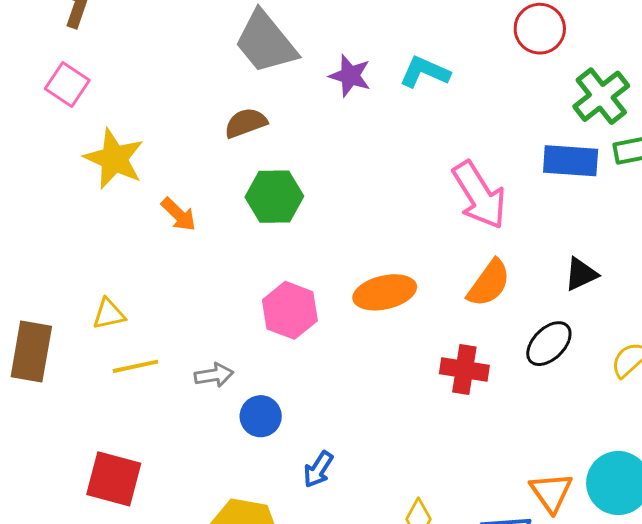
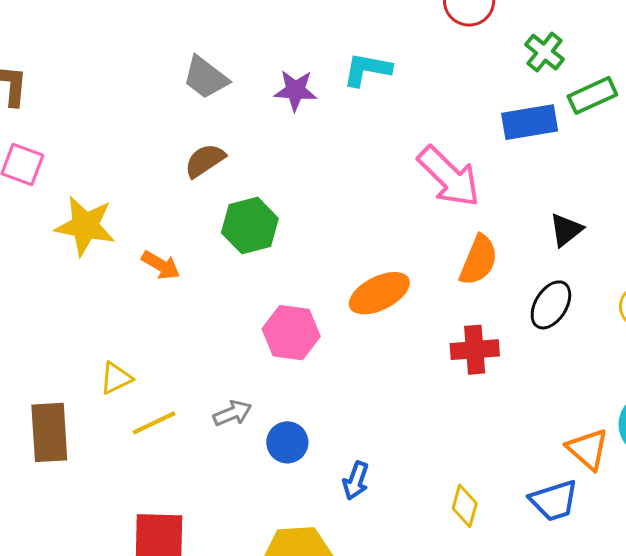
gray trapezoid: (266, 42) -> (206, 77), size x0.7
green cross: (601, 96) -> (545, 52), size x0.7

